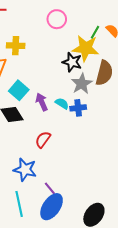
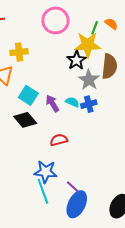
pink circle: (57, 19) -> (55, 20), size x1.4
black star: (72, 62) -> (76, 60), turned 30
red semicircle: (43, 140) -> (59, 140), turned 48
cyan line: (19, 204) -> (43, 191), moved

